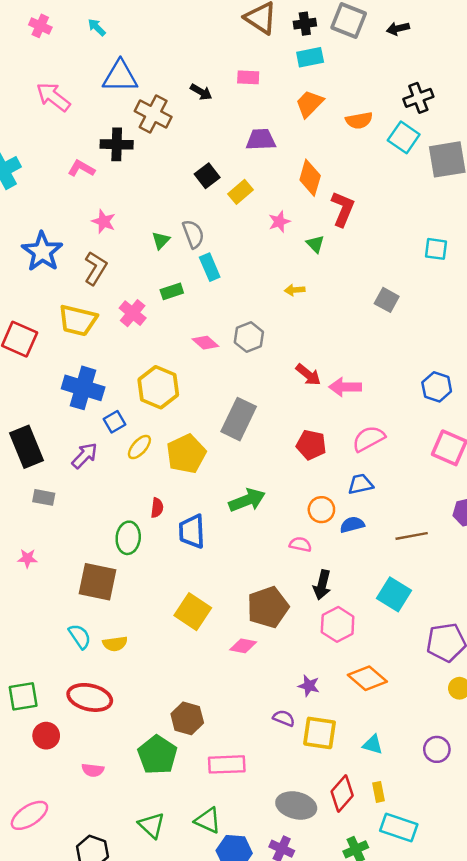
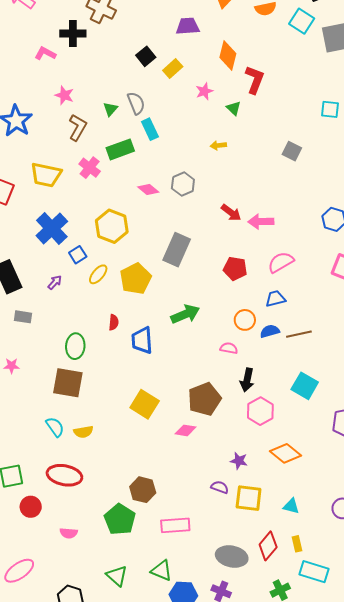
brown L-shape: (96, 268) -> (78, 127), moved
green rectangle: (172, 291) -> (120, 149), size x1.5
blue cross: (83, 388) -> (52, 229), turned 32
purple arrow: (85, 456) -> (55, 282), size x0.7
brown line: (412, 536) -> (299, 334), moved
green ellipse: (128, 538) -> (75, 346), moved

